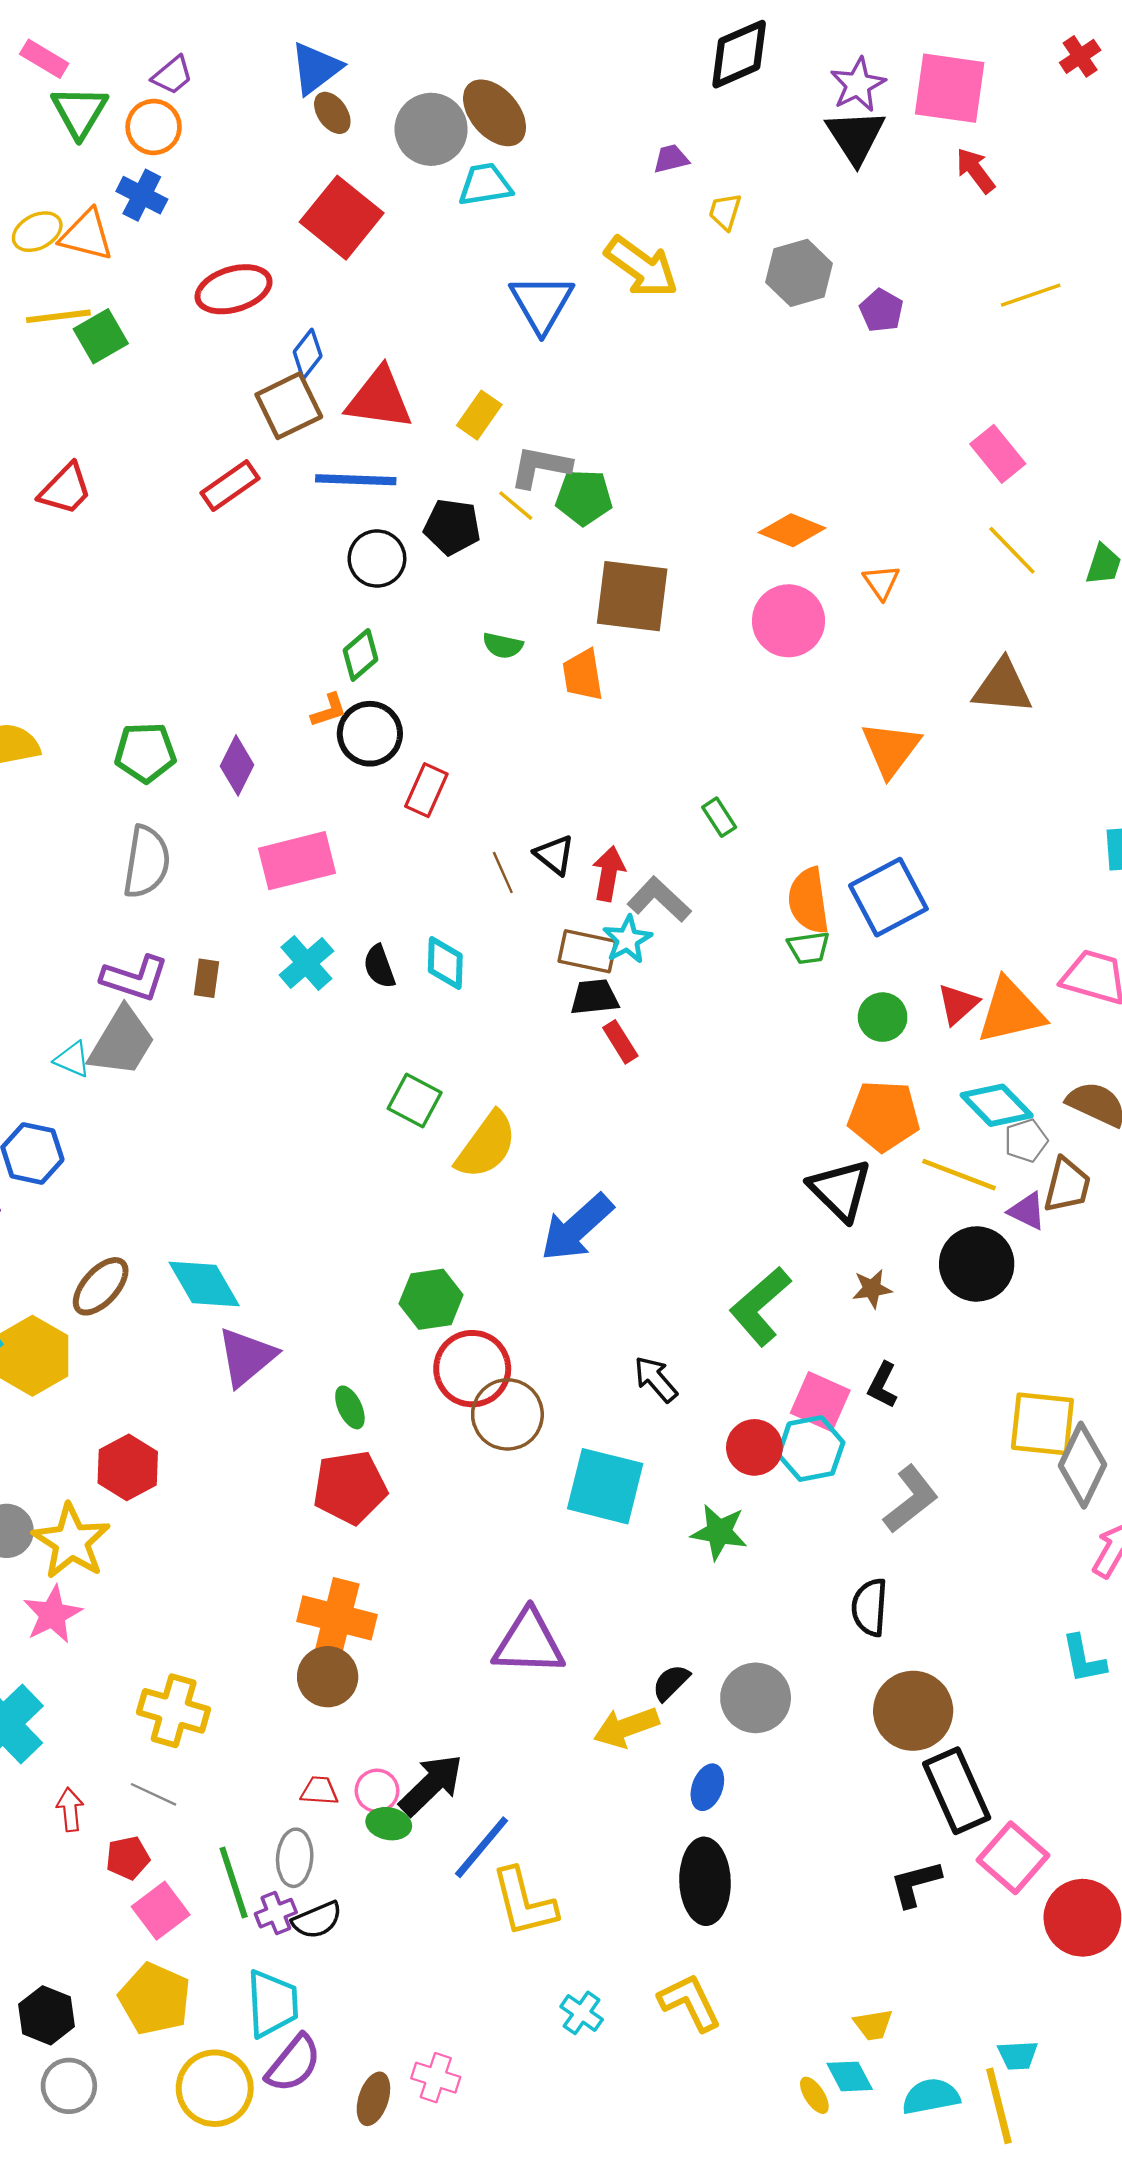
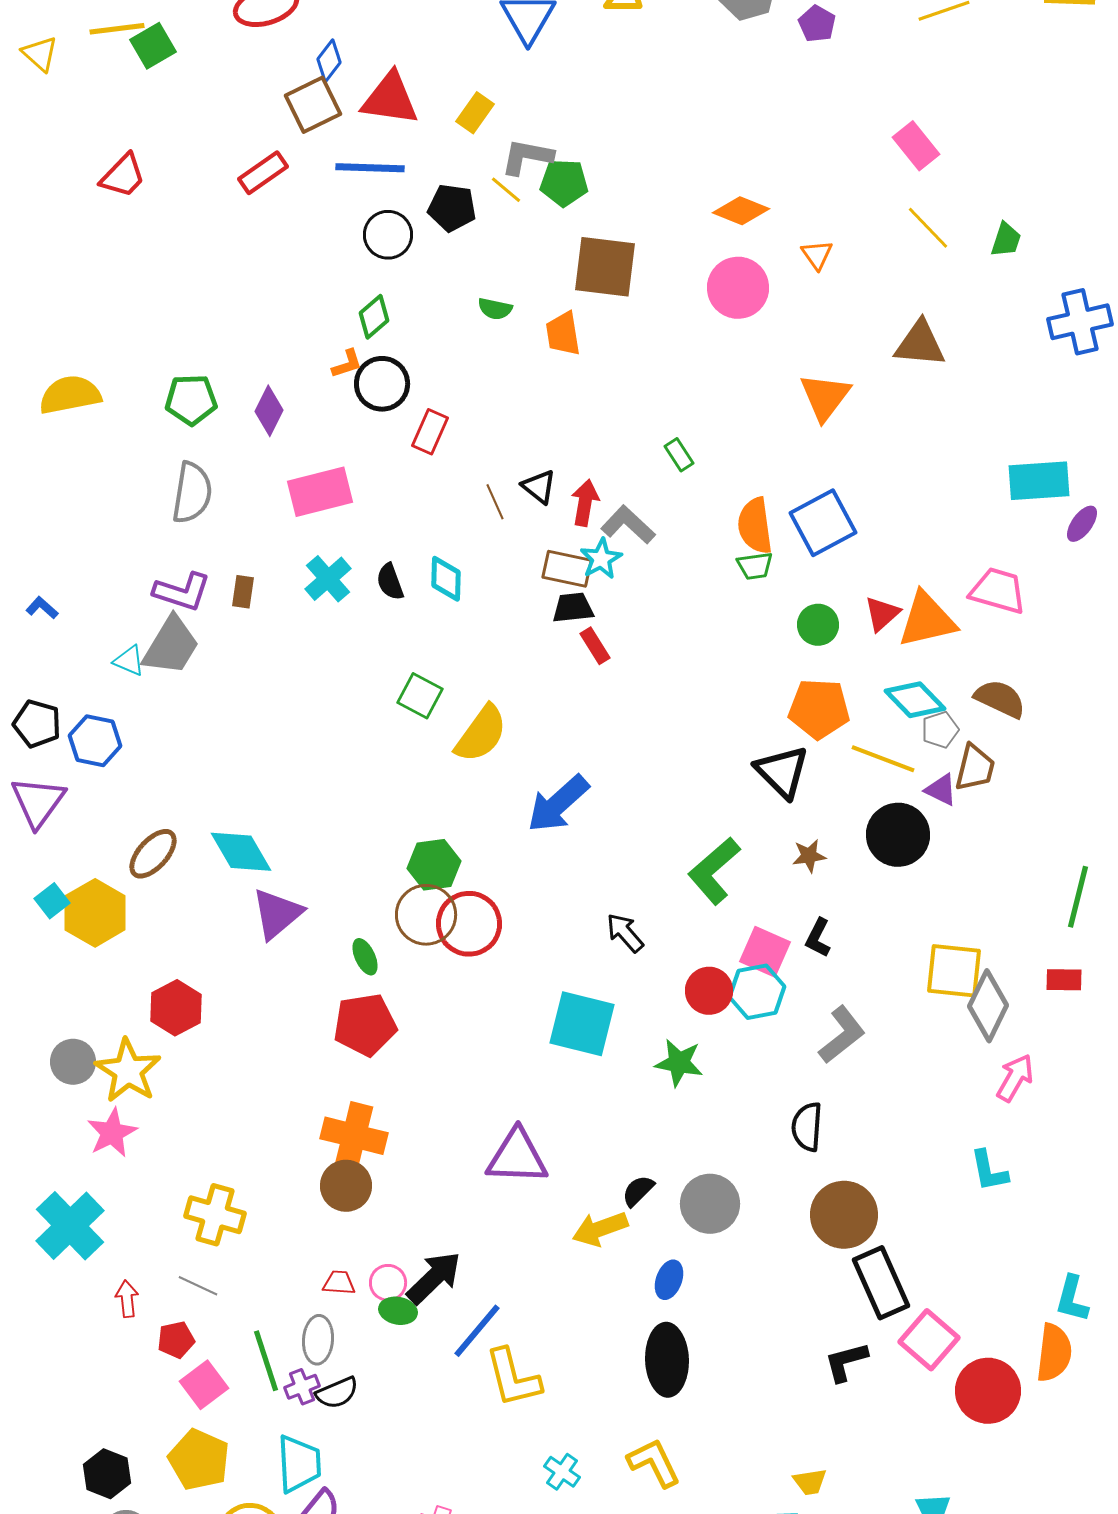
brown circle: (507, 1414) -> (426, 915), moved

